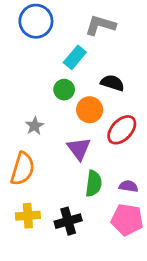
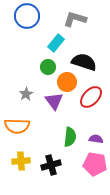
black semicircle: (112, 83) -> (84, 62), size x1.4
purple triangle: (79, 149) -> (54, 101), moved
orange semicircle: (23, 169) -> (17, 126), turned 75

